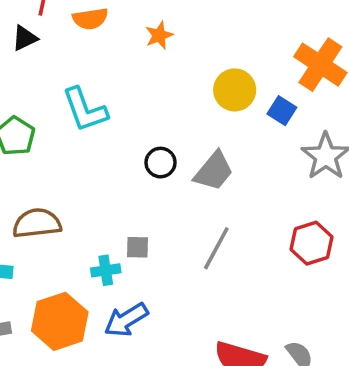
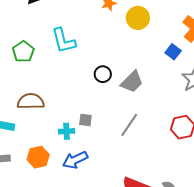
yellow circle: (235, 90) -> (138, 18), moved
orange hexagon: (60, 321) -> (38, 157), size x0.7

